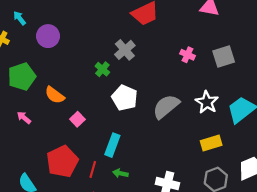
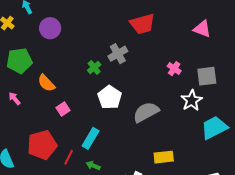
white star: (207, 102) -> (192, 100), moved
yellow rectangle: (211, 143) -> (164, 157), moved

